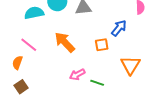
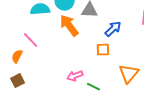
blue arrow: (119, 28) -> (113, 29), moved
orange arrow: (65, 42) -> (69, 25), moved

